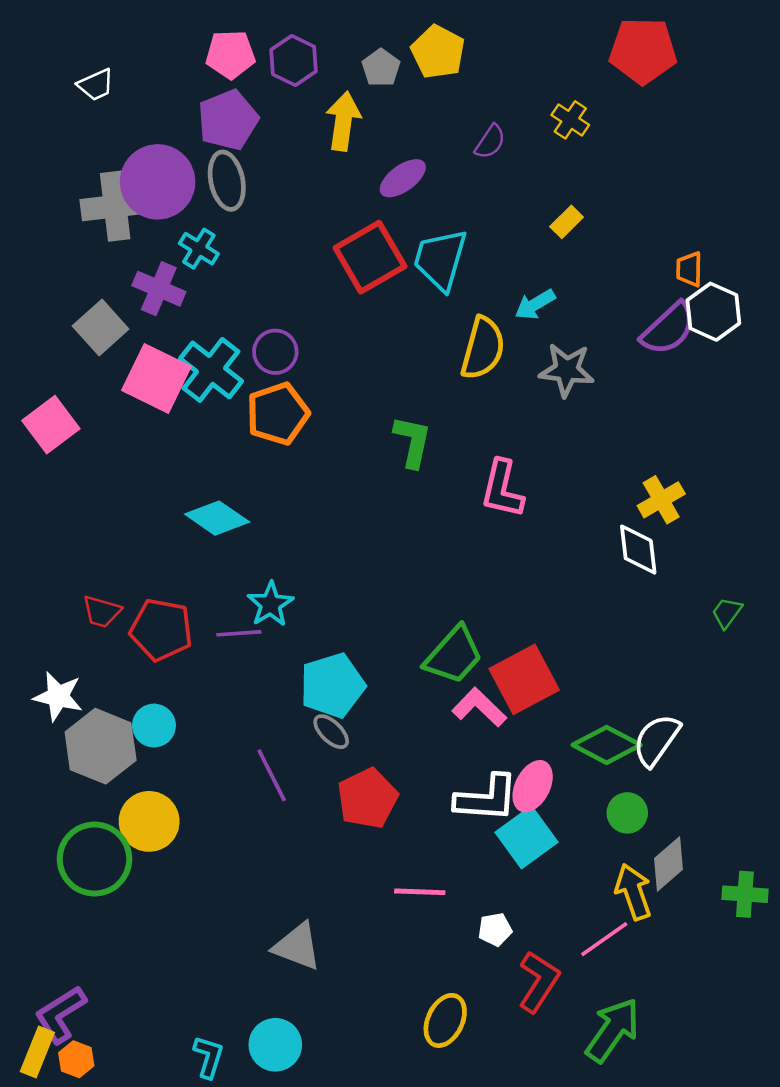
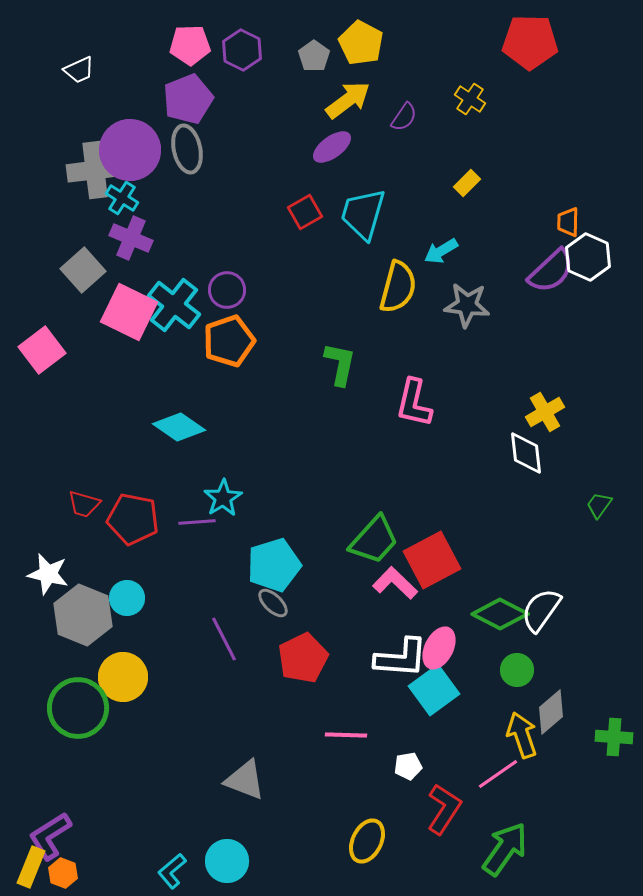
yellow arrow: (343, 121) -> (348, 100), moved, turned 45
cyan cross: (199, 249) -> (122, 198), moved
red square: (370, 257) -> (305, 212), size x0.6
cyan L-shape: (209, 1057) -> (172, 871), turned -147

